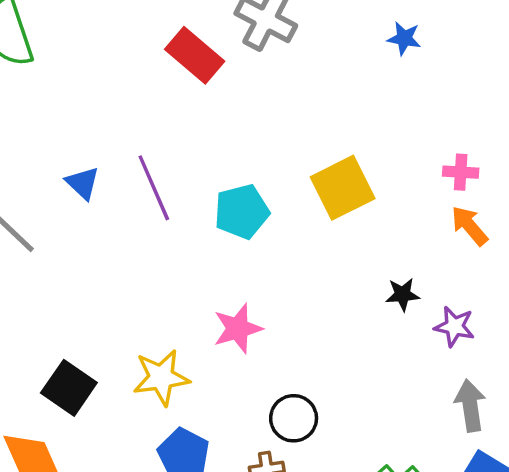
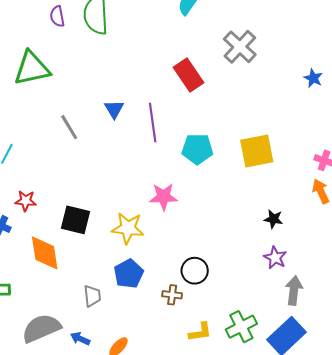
red rectangle: (195, 55) -> (188, 75), moved
purple star: (454, 326) -> (275, 258), moved
pink star: (238, 329) -> (164, 197), moved
black square: (69, 388) -> (76, 220), turned -36

